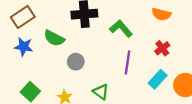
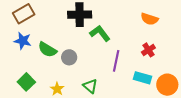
green L-shape: (121, 29) -> (100, 33), moved
green semicircle: (54, 38) -> (47, 50), moved
cyan rectangle: (158, 79) -> (143, 78), turned 60

